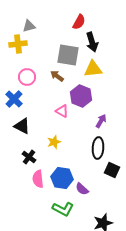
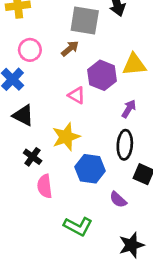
yellow triangle: (93, 69) -> (134, 65), moved
brown arrow: (57, 76) -> (70, 49), turned 104
yellow star: (54, 142) -> (66, 137), size x1.5
blue hexagon: (62, 178) -> (90, 169), moved
purple semicircle: (82, 189) -> (118, 200), moved

